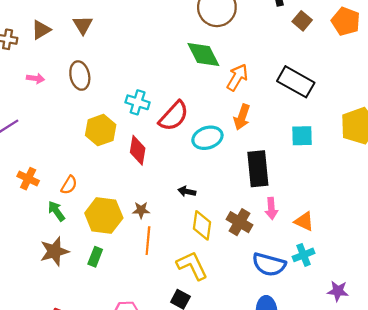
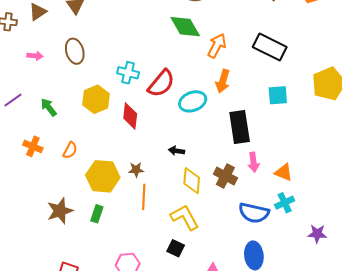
green arrow: (56, 211) -> (49, 107), moved

